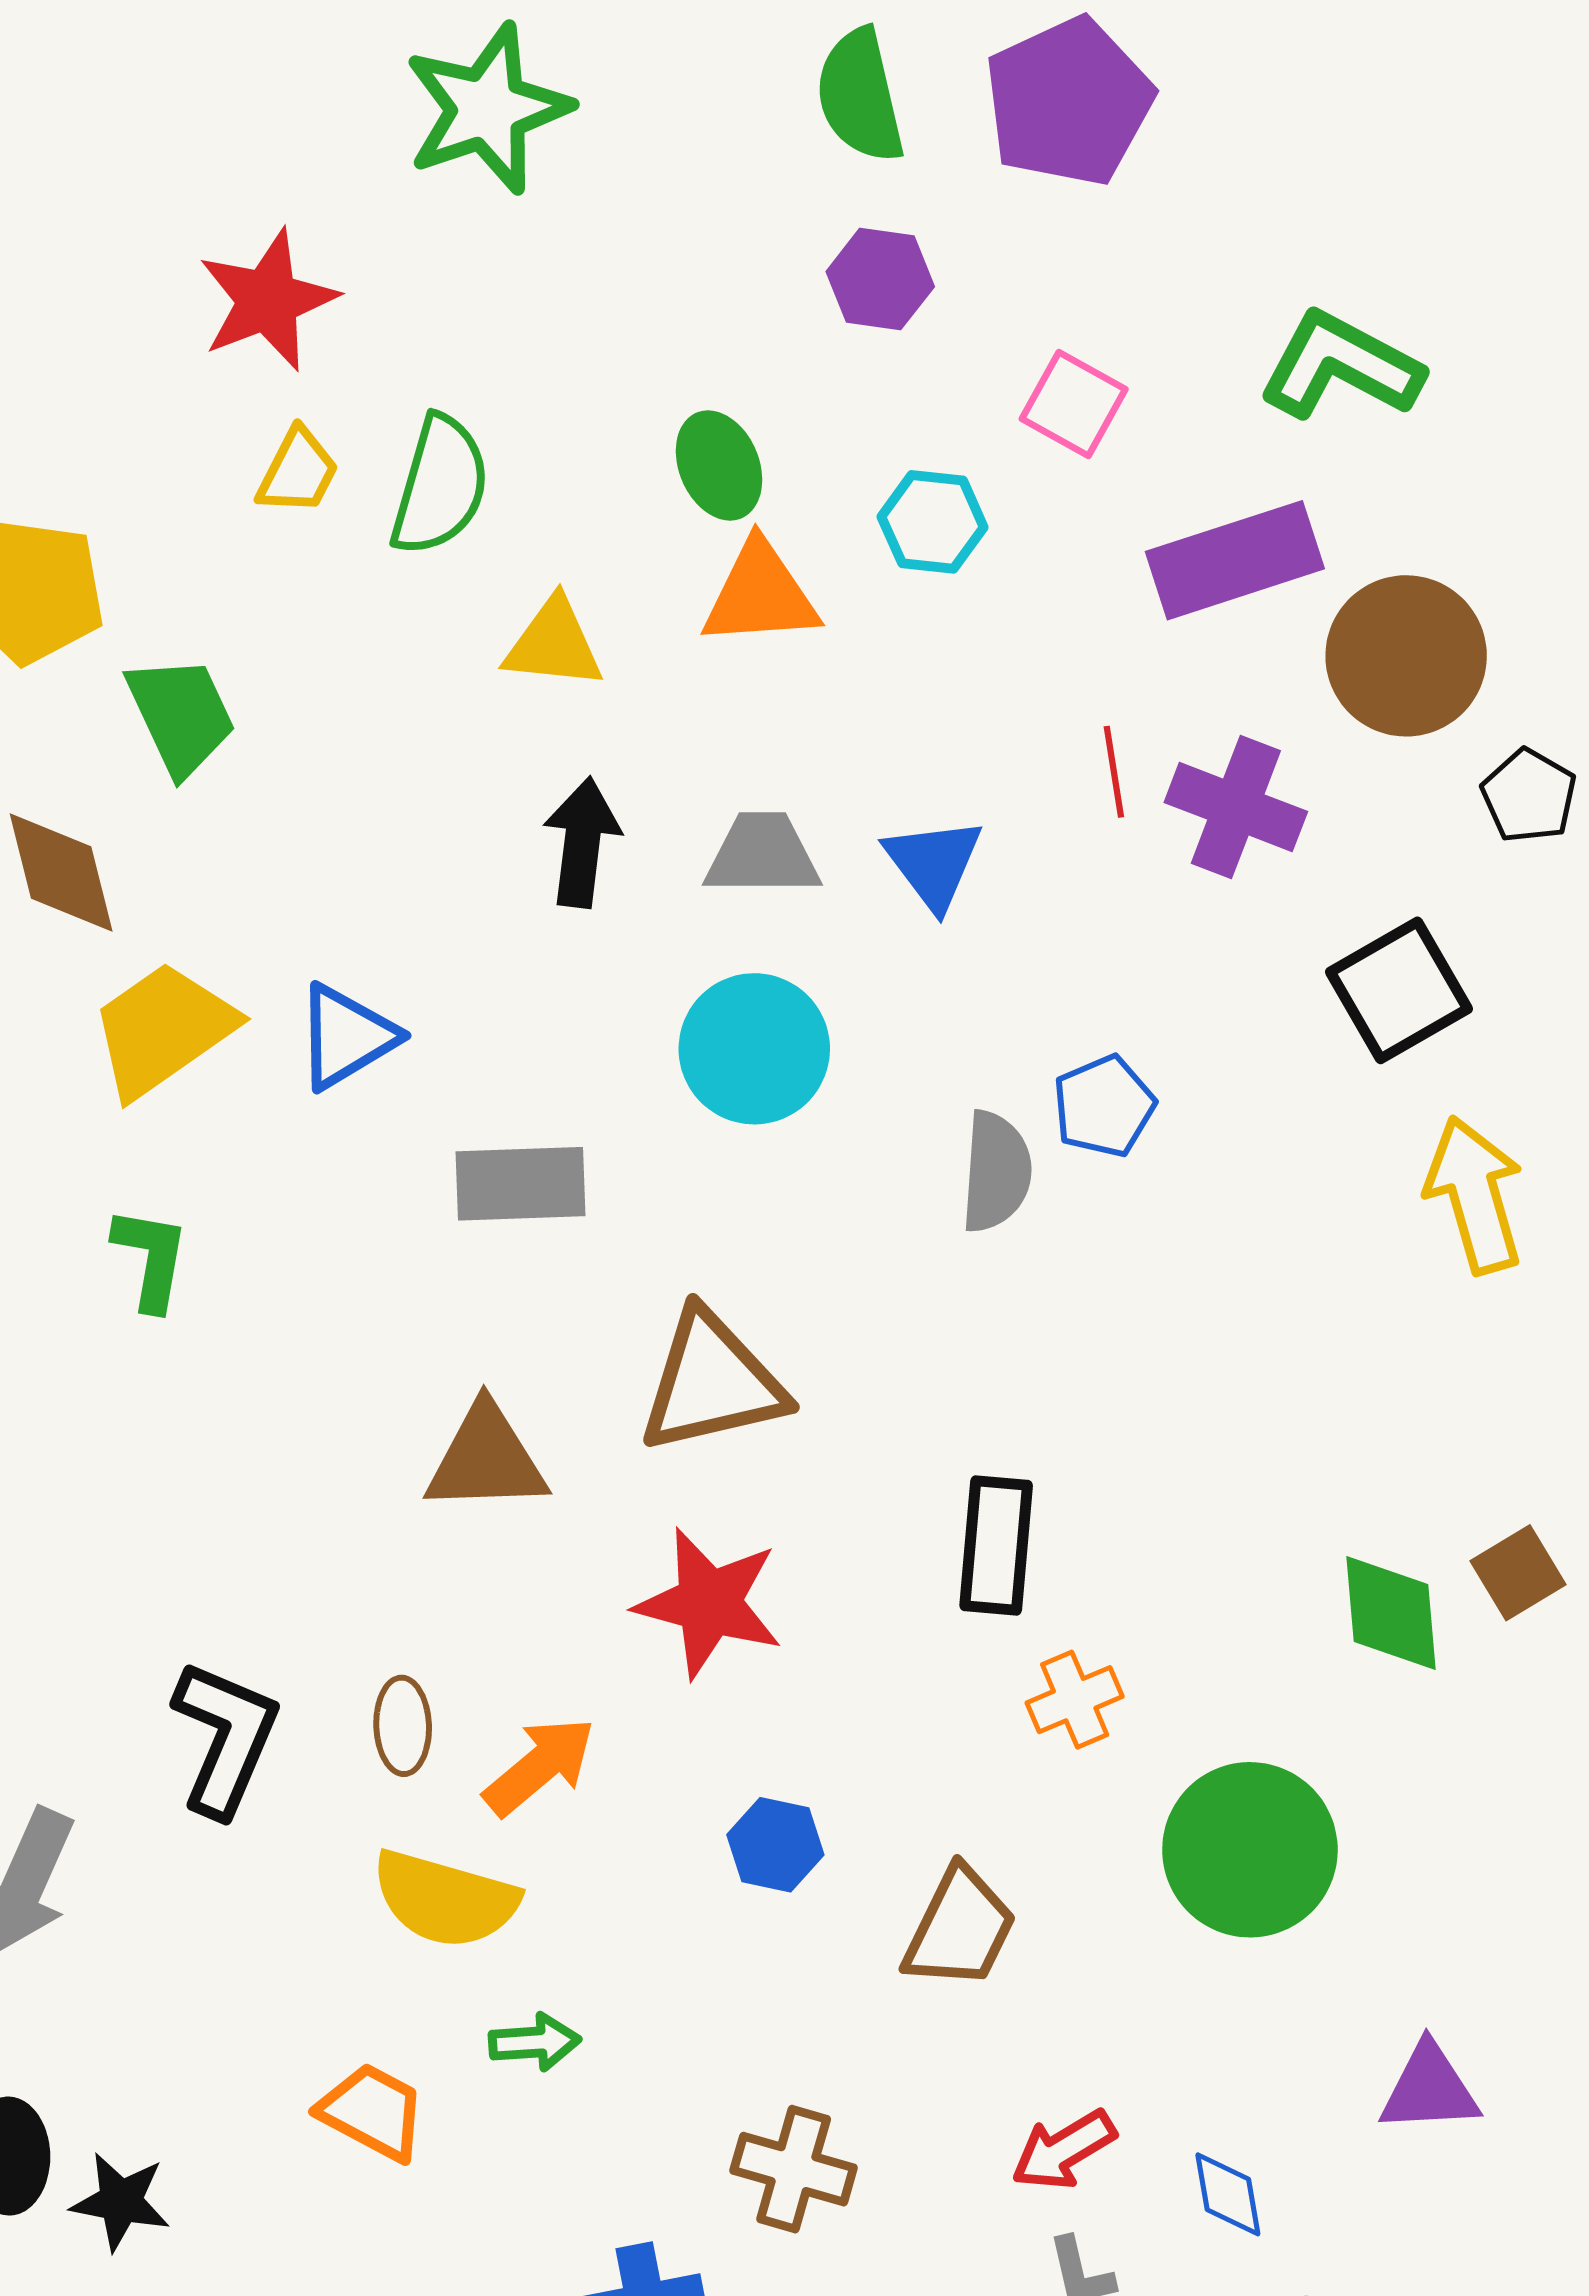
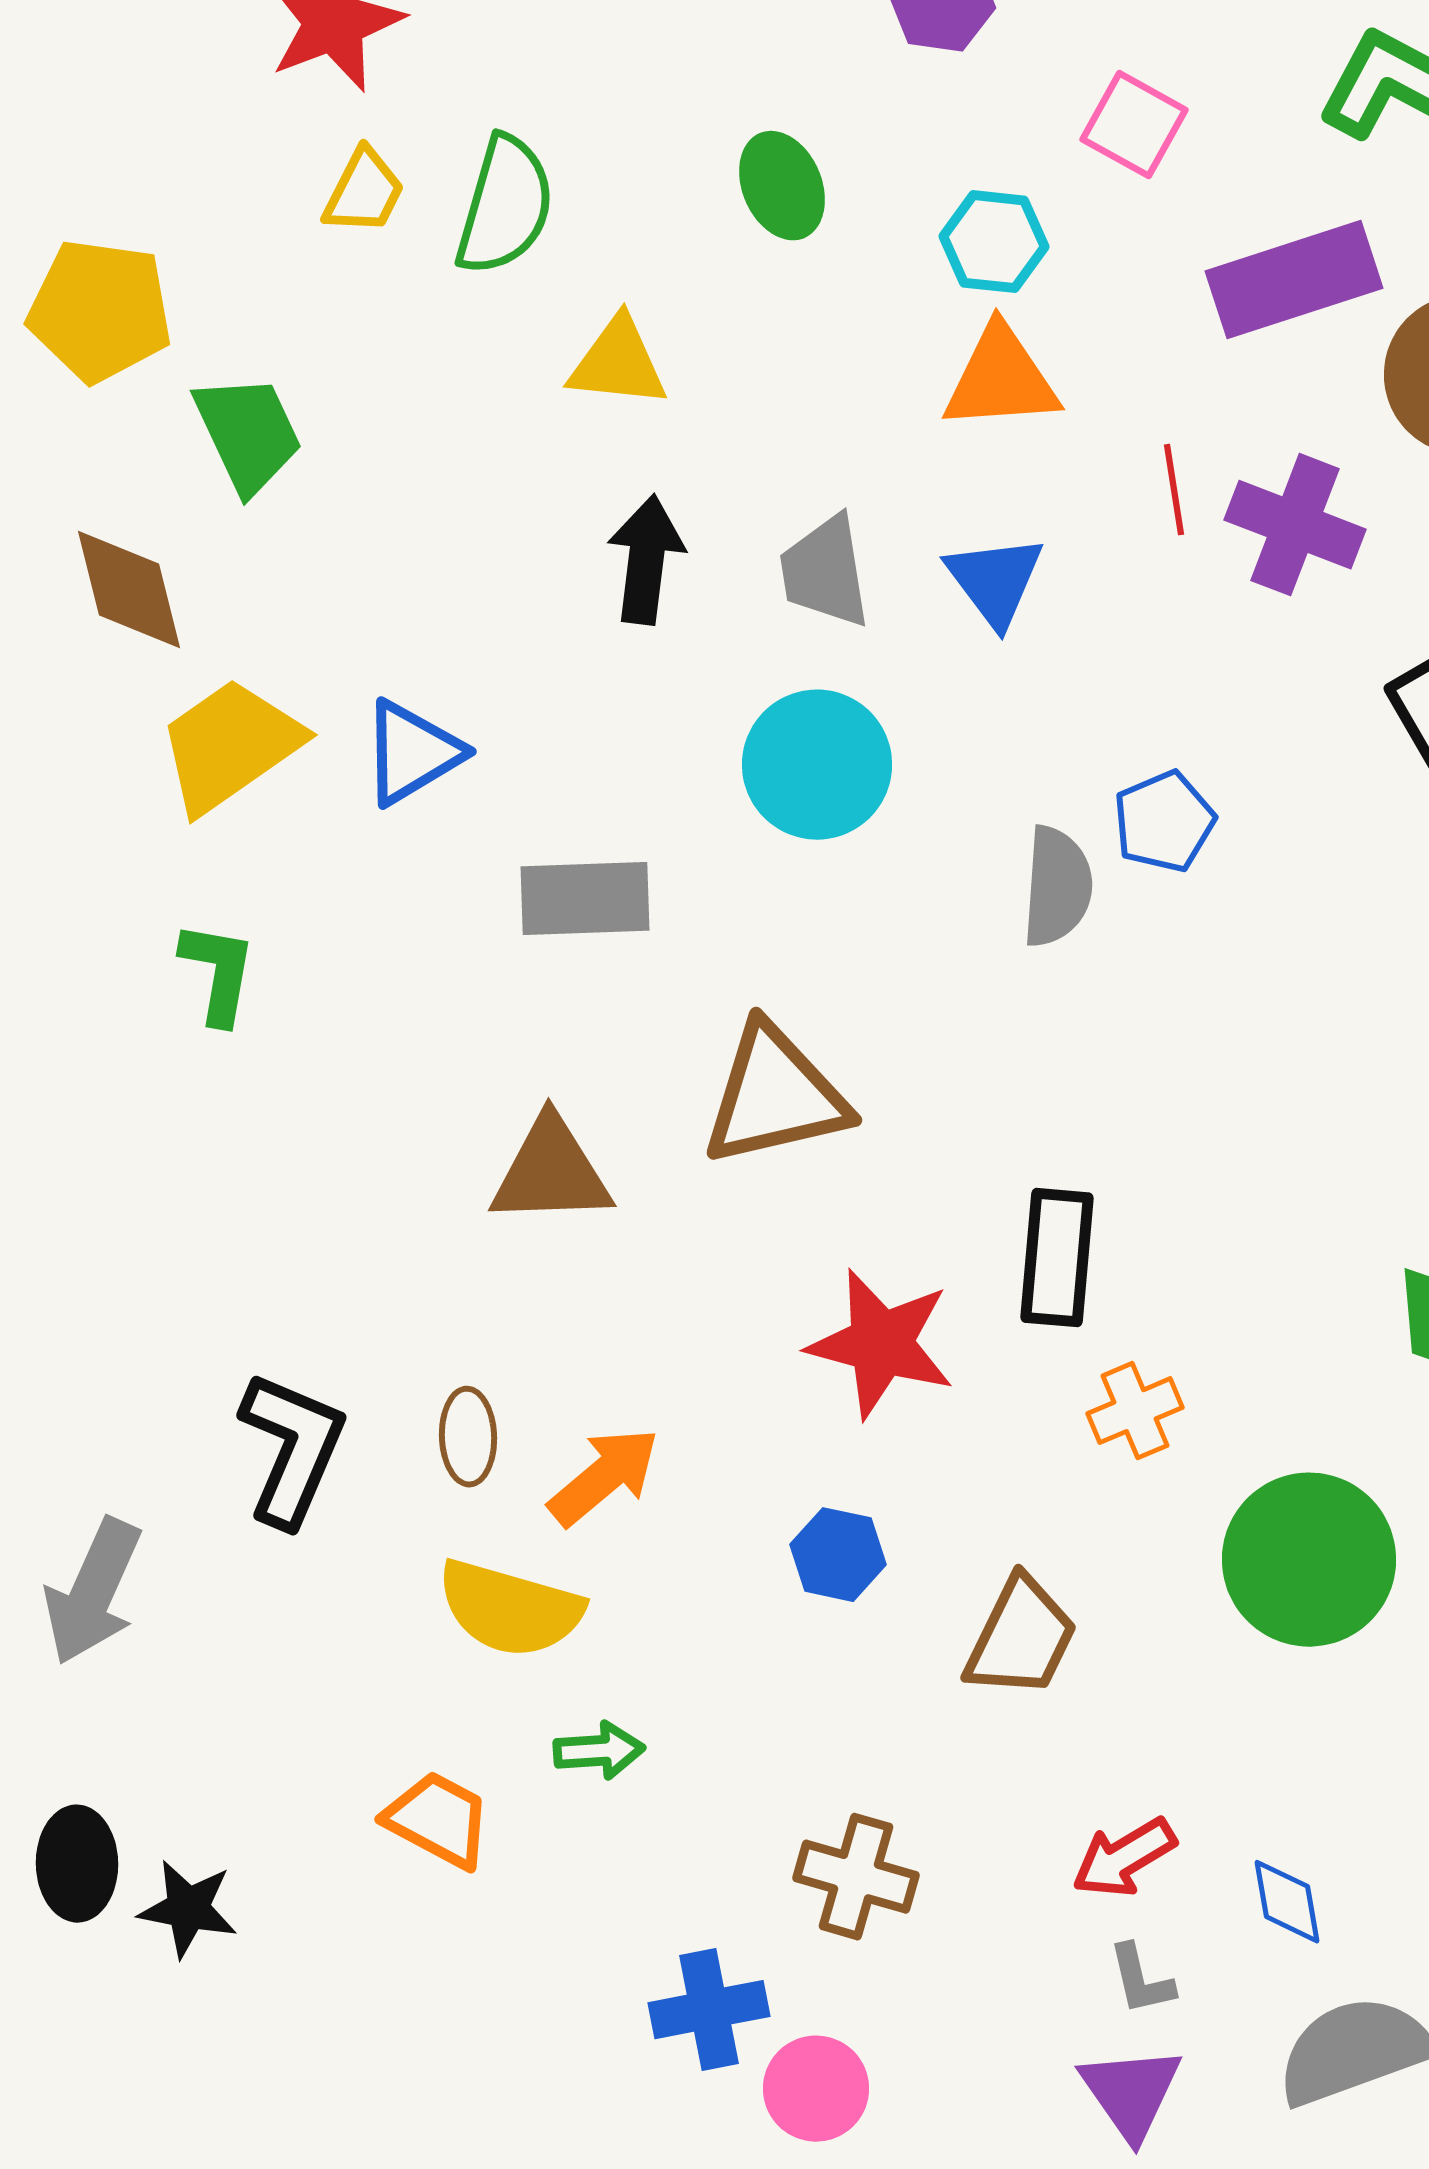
orange triangle: (760, 594) -> (1001, 379), moved
gray trapezoid: (762, 854) -> (825, 572), turned -99
red star: (709, 1603) -> (881, 1344), moved

